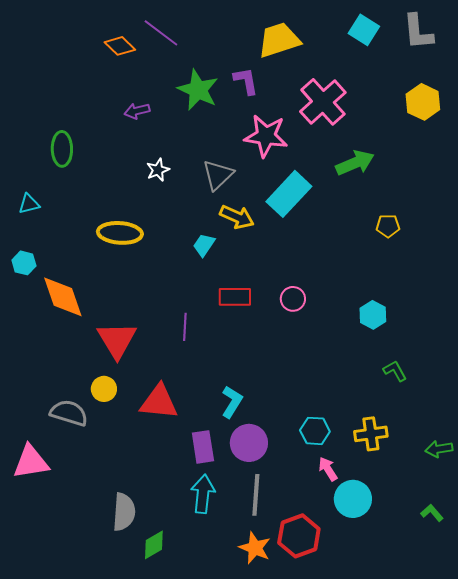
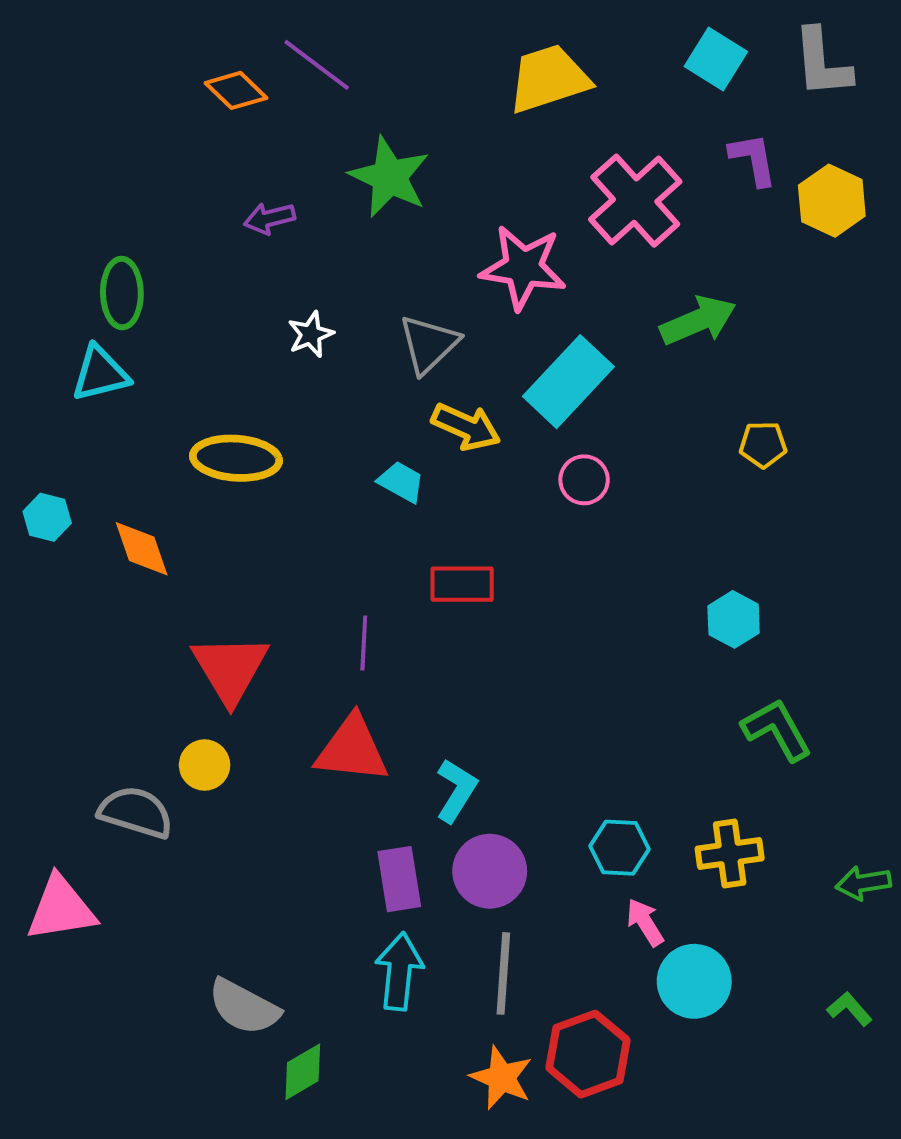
purple L-shape: (246, 81) -> (753, 159), moved
cyan triangle: (29, 204) -> (100, 374), moved, size x1.4
cyan trapezoid: (204, 245) -> (401, 482), turned 85
orange diamond: (63, 297) -> (142, 549), moved, size x0.7
pink circle: (293, 299) -> (584, 480), moved
green L-shape: (395, 371) -> (777, 730), size x1.5
red triangle: (159, 402) -> (352, 749), moved
gray semicircle: (124, 512) -> (244, 1007), turned 114

